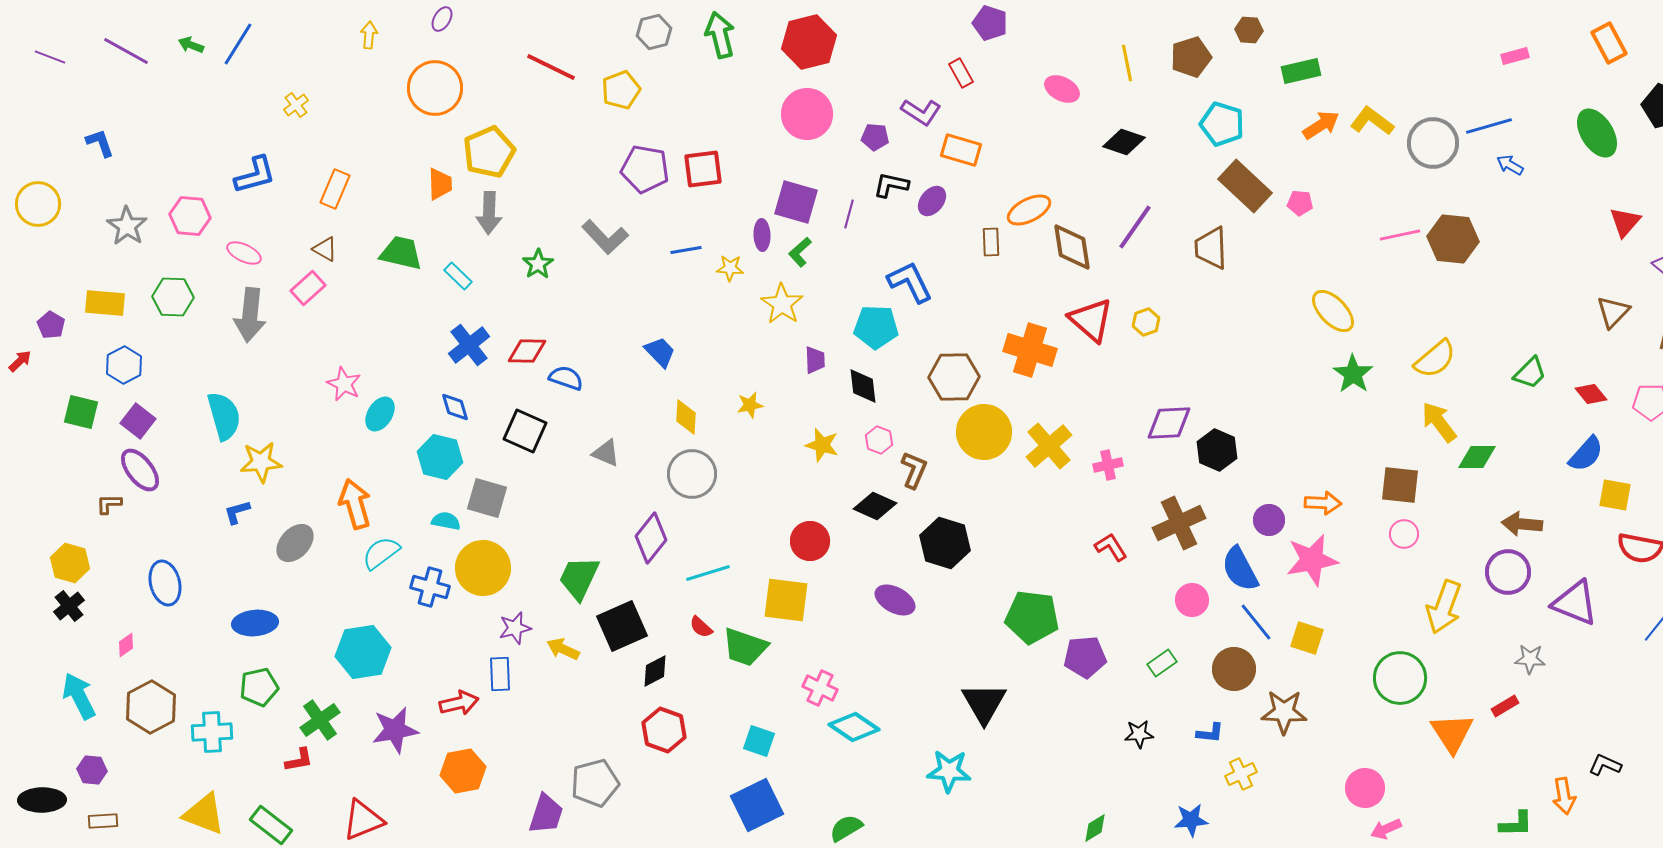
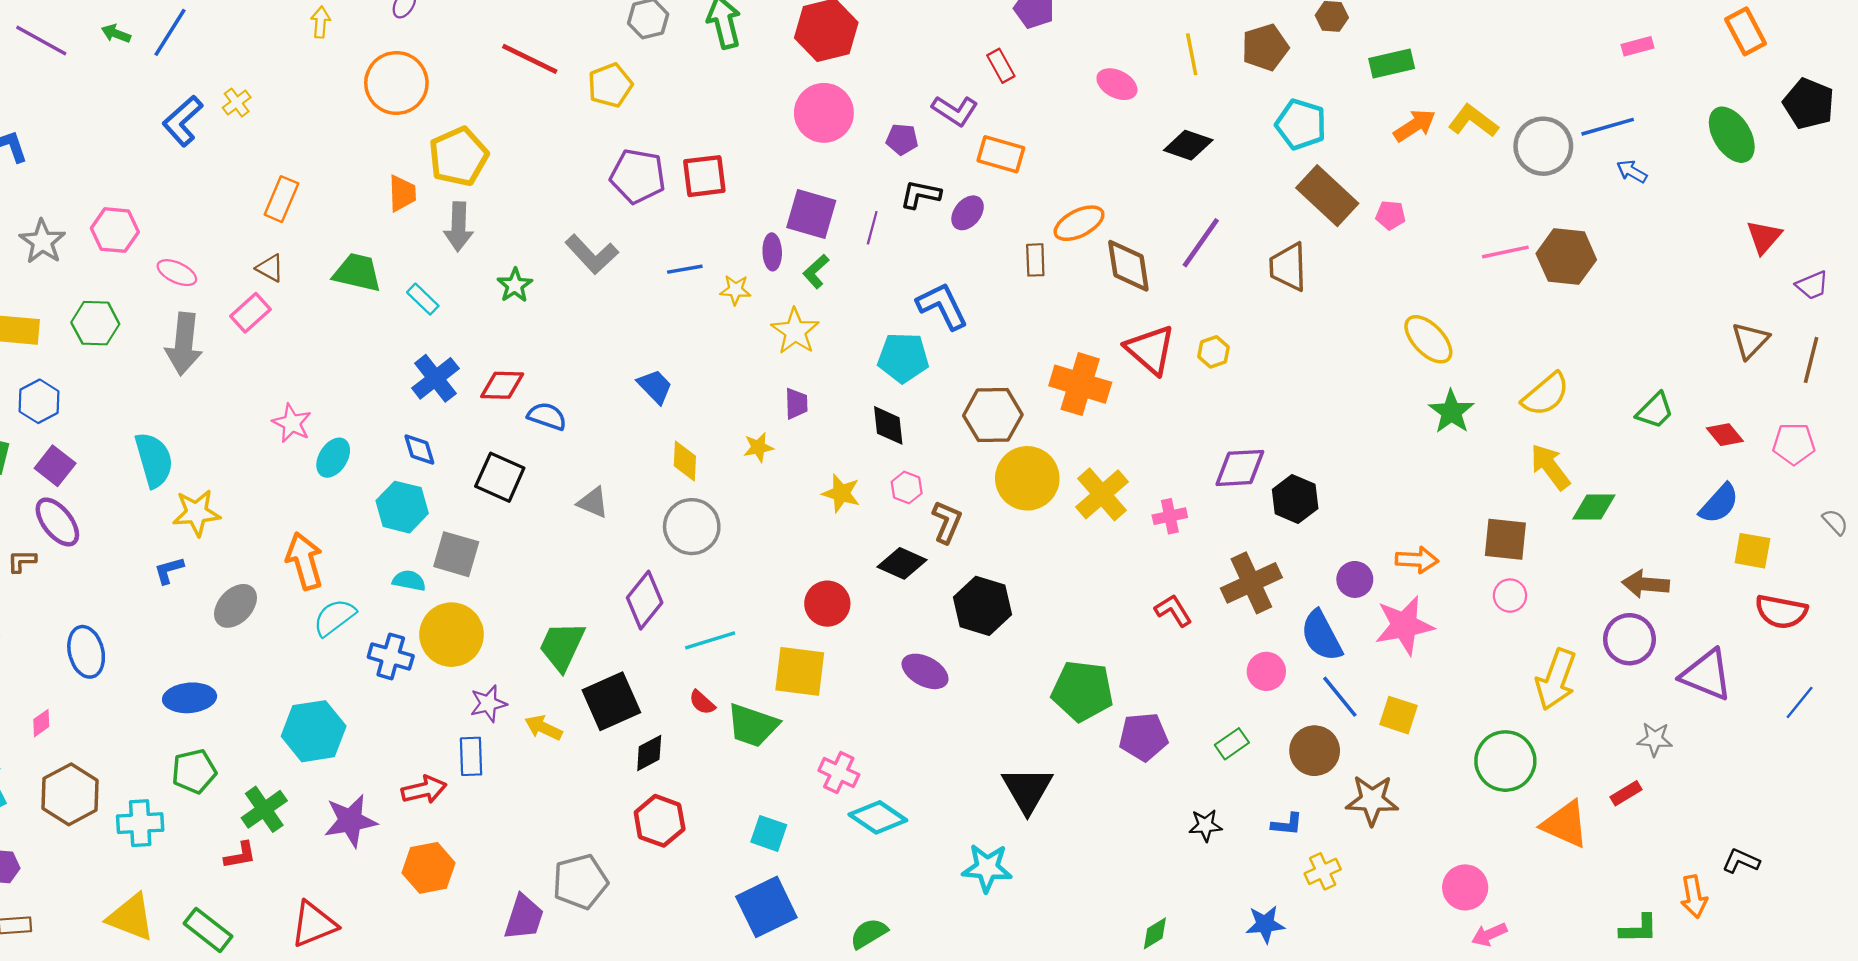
blue L-shape: (255, 175) -> (183, 121), moved, turned 153
purple trapezoid: (815, 360) -> (796, 404), moved
orange triangle: (1452, 733) -> (1565, 824), turned -33

